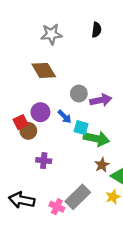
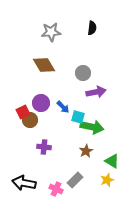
gray circle: (79, 94) -> (83, 73), moved
brown star: (102, 165) -> (86, 151), moved
gray rectangle: (78, 197) -> (75, 180), size x0.7

